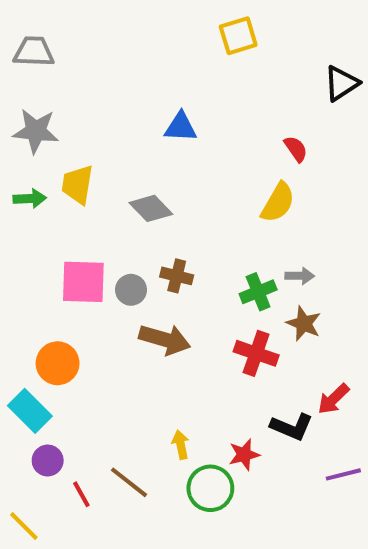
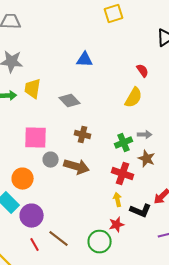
gray circle: (131, 290) -> (51, 160), moved
yellow arrow: (181, 445) -> (118, 200), moved
purple circle: (48, 461) -> (32, 216), moved, size x1.5

